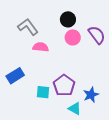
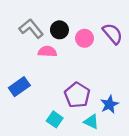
black circle: (68, 19) -> (59, 30), moved
cyan square: (43, 92) -> (55, 119), moved, turned 32

